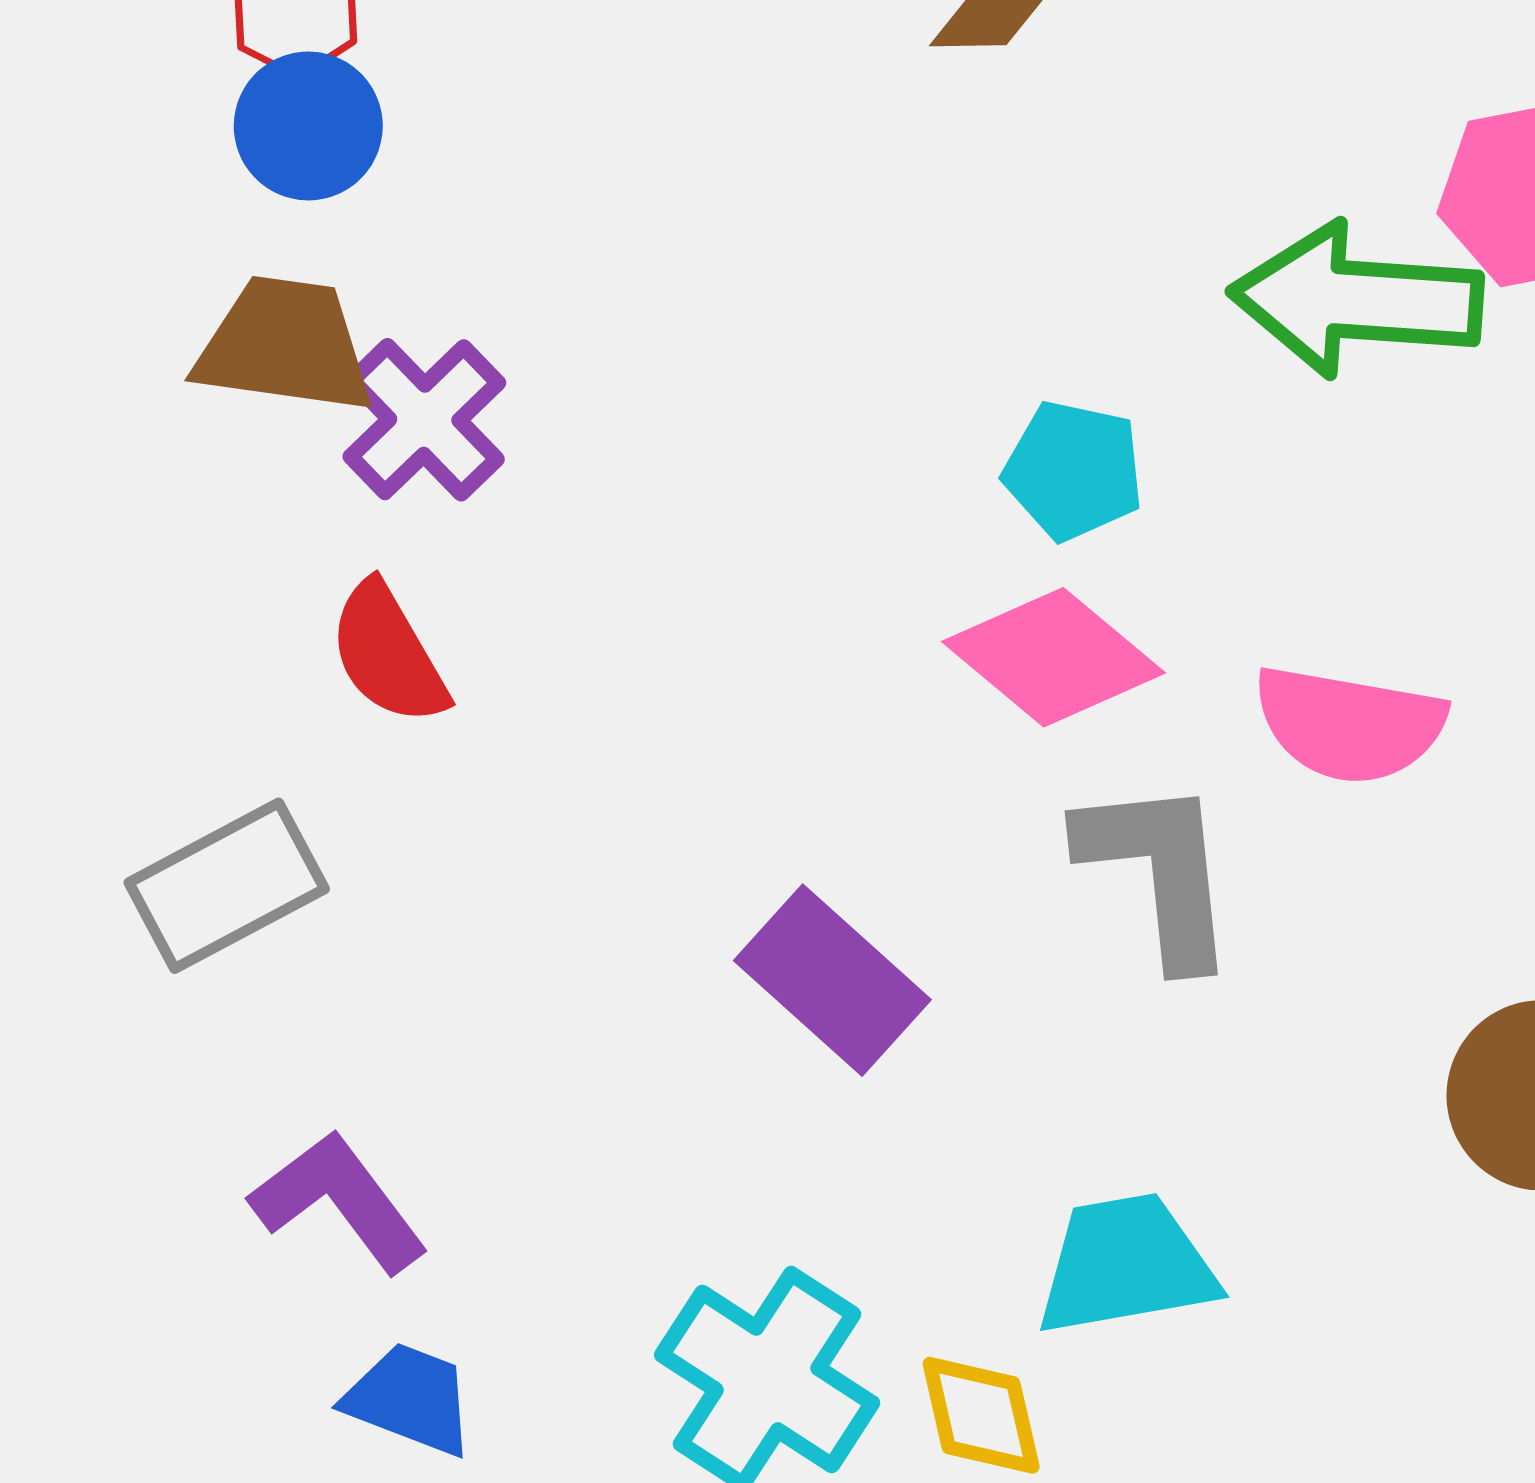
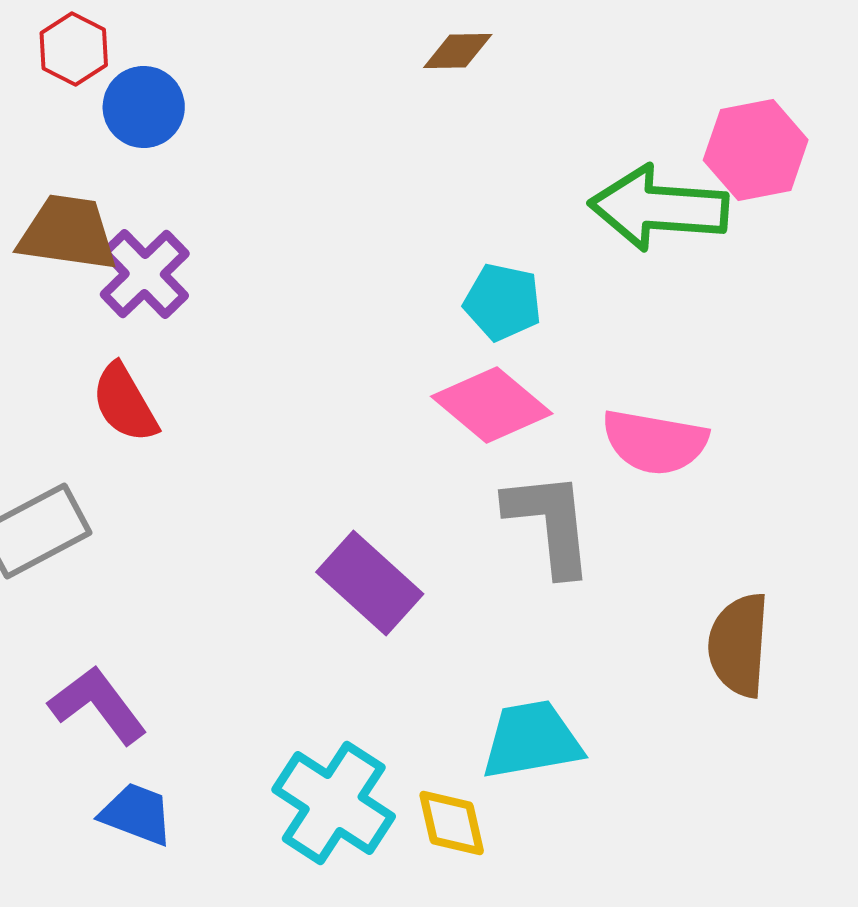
blue circle: (308, 126) -> (144, 107), moved

